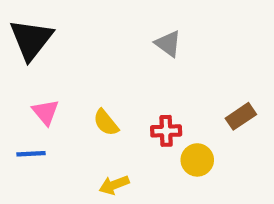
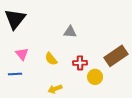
gray triangle: (168, 44) -> (70, 32), moved, turned -32
brown rectangle: (241, 116) -> (116, 56), size x1.6

